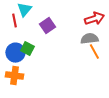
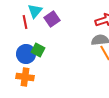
purple square: (47, 26) -> (52, 19), moved

